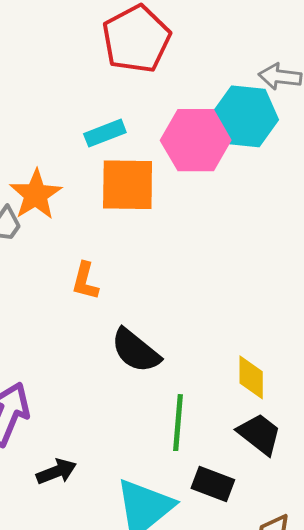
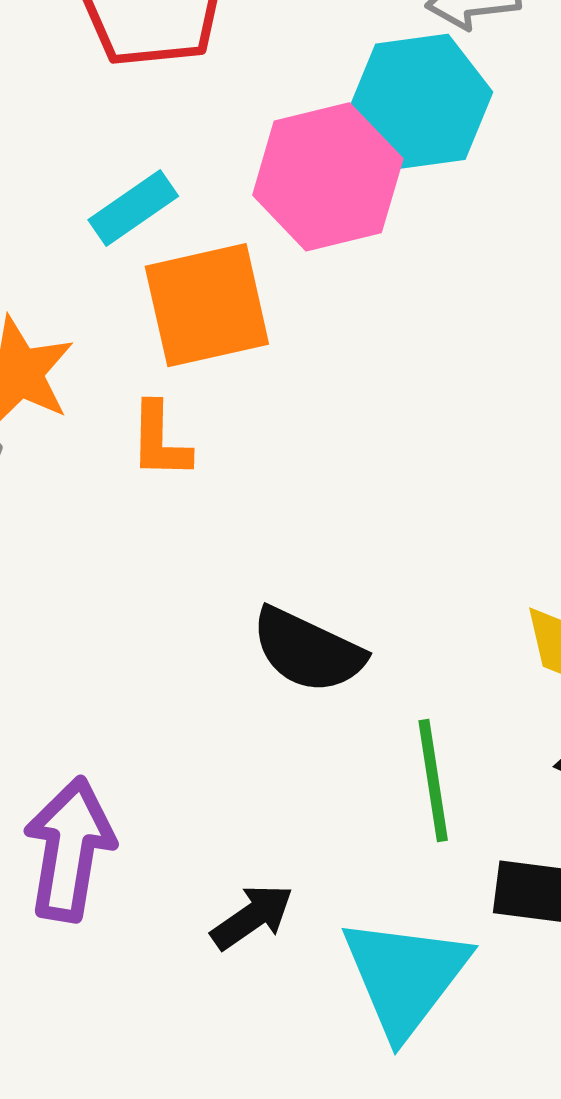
orange L-shape: (85, 281) -> (160, 441), moved
black arrow: (56, 472) -> (252, 917), moved

